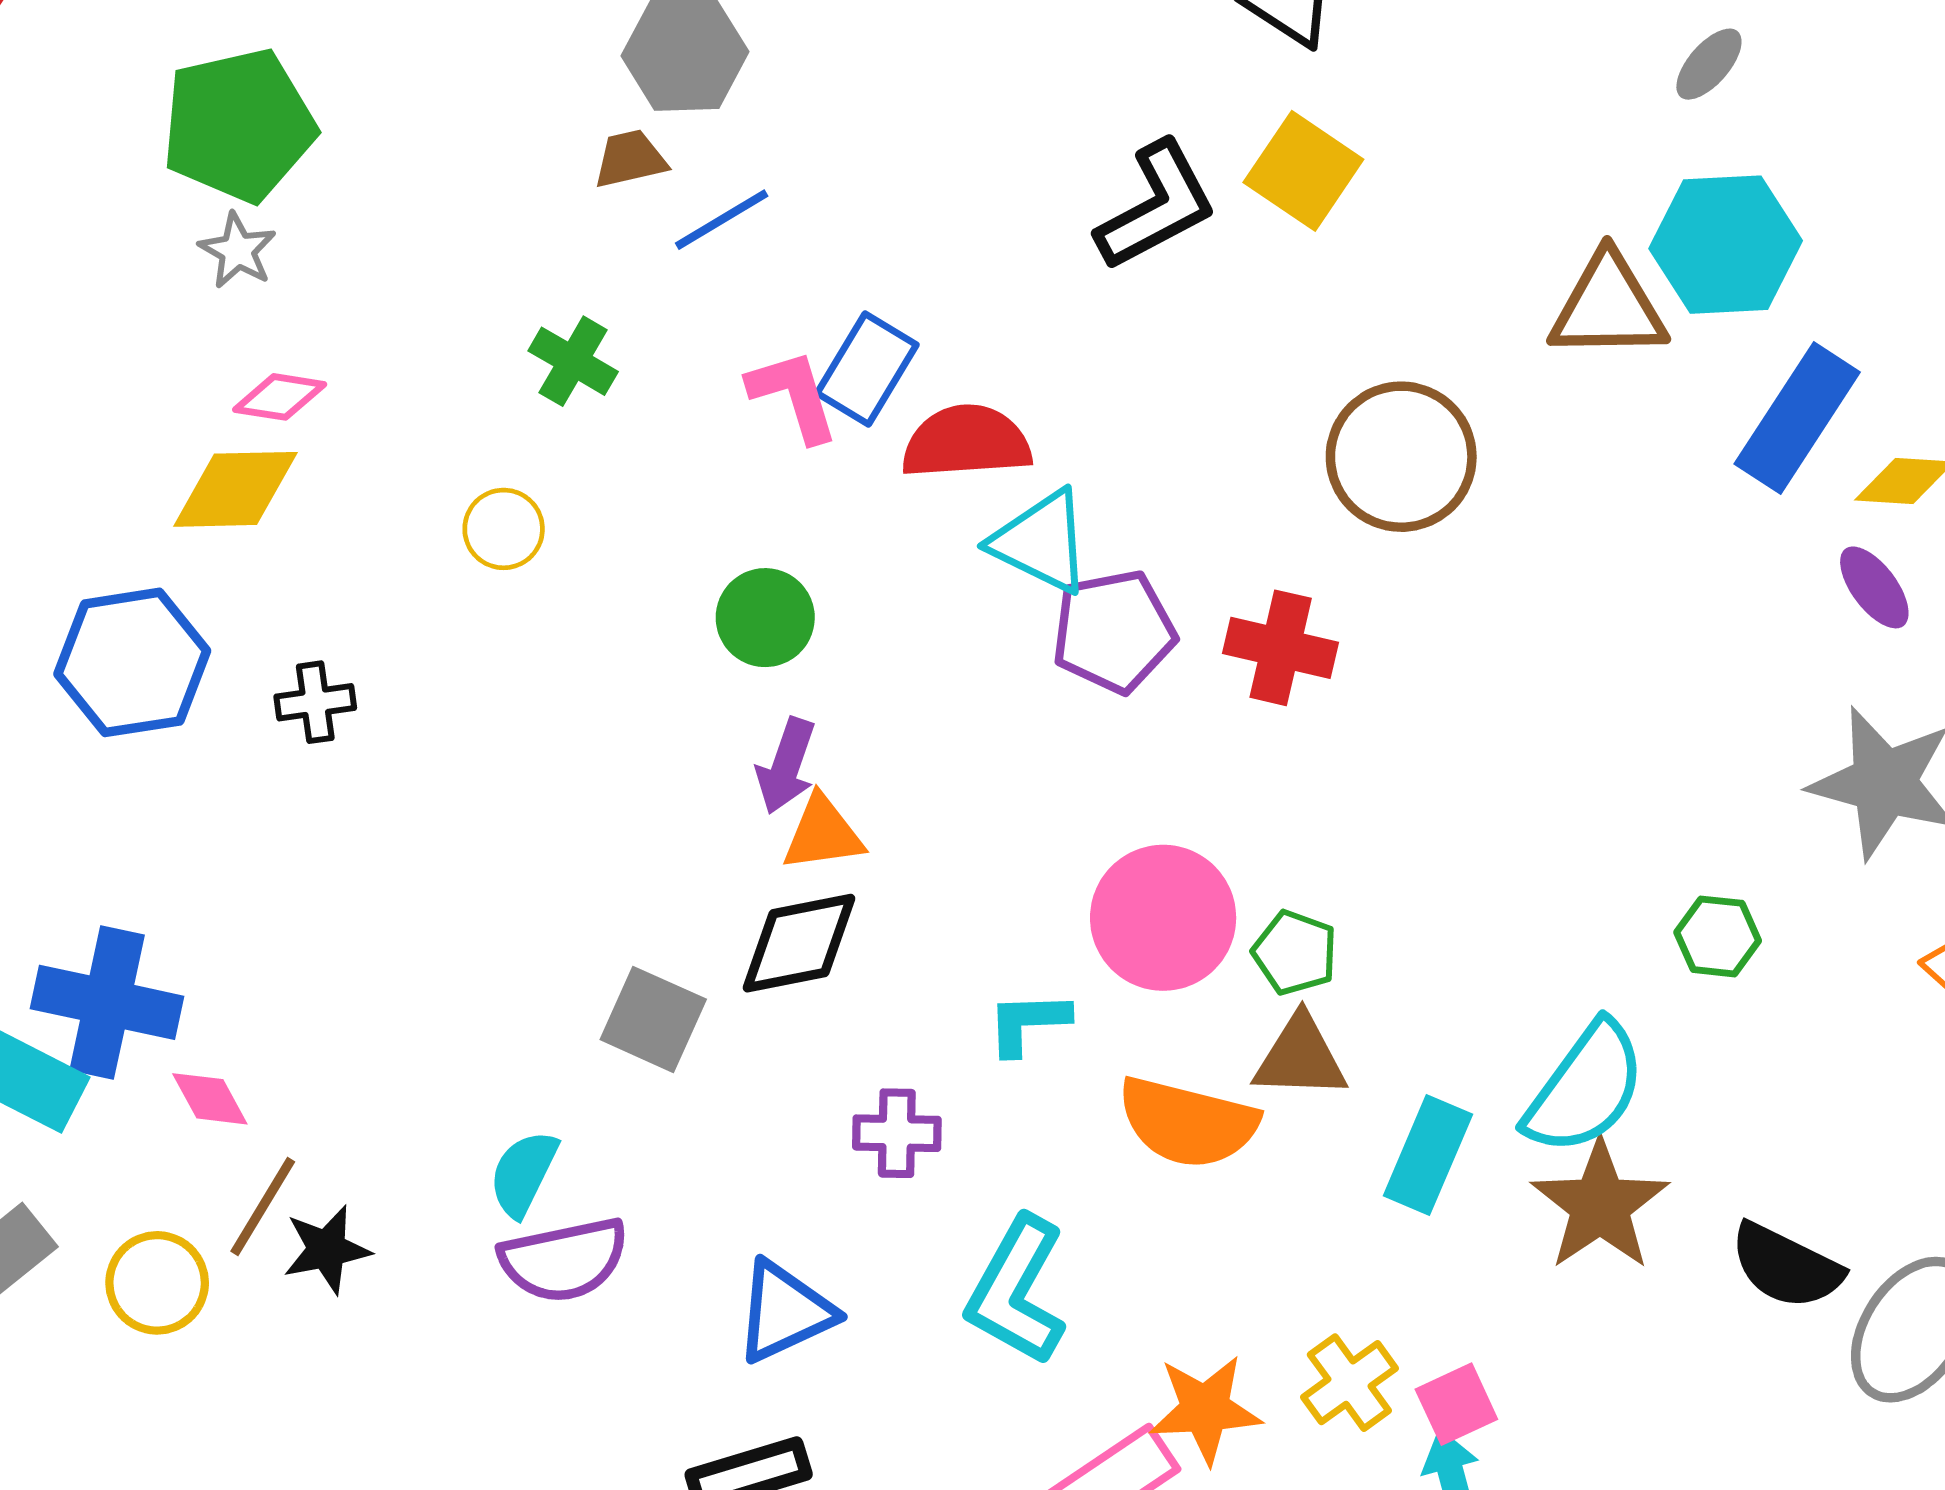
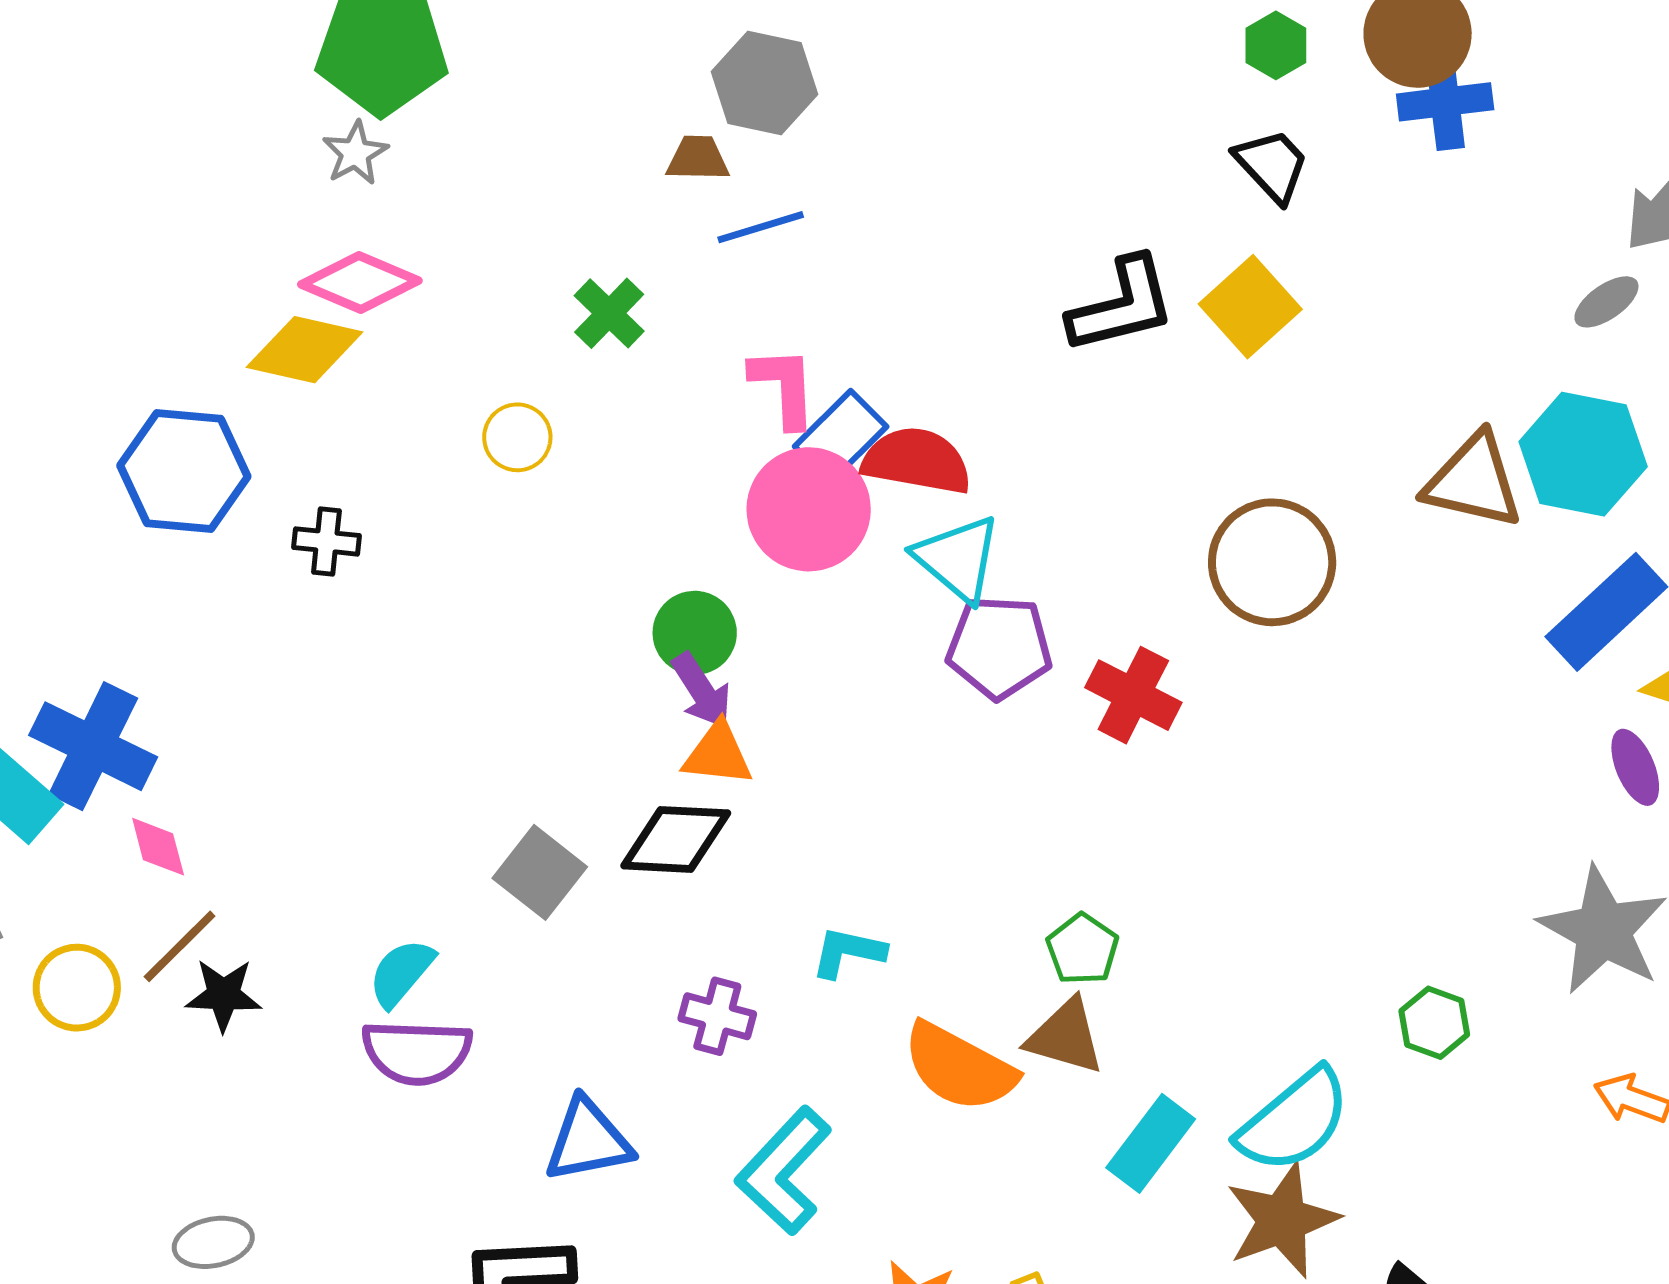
blue rectangle: (867, 369) -> (841, 436), moved
pink diamond: (280, 397) -> (360, 283), size x1.5
green circle: (765, 618) -> (695, 633), moved
purple arrow: (786, 766) -> (702, 691), turned -66
pink circle: (1163, 918) -> (809, 509), moved

